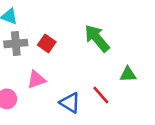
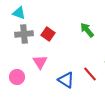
green arrow: (97, 38) -> (87, 30), size x0.7
pink triangle: (36, 80) -> (40, 62), turned -42

